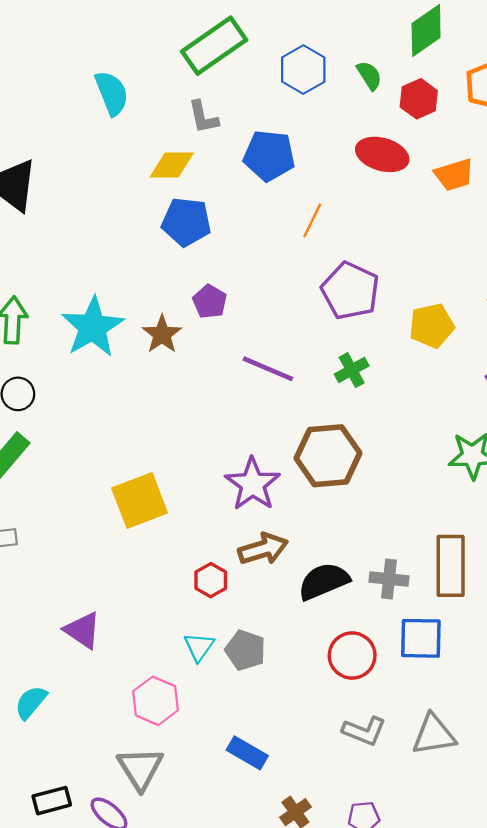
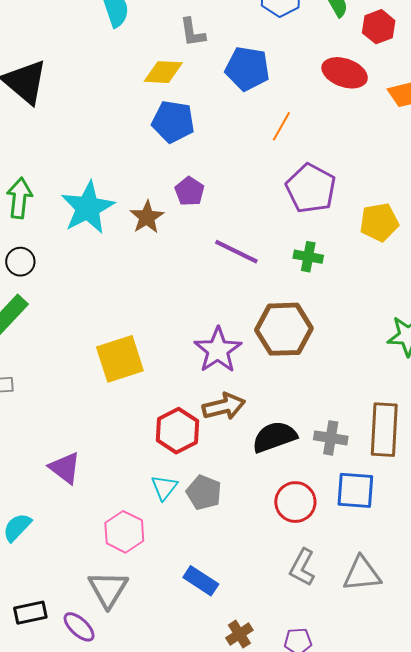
green cross: (352, 370) -> (308, 257), turned 36
red hexagon: (211, 580) -> (177, 431), size x1.5
gray L-shape: (364, 731) -> (302, 567), turned 93

